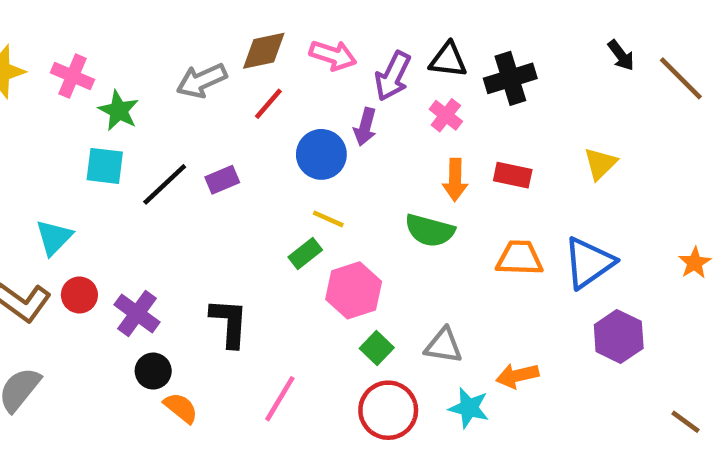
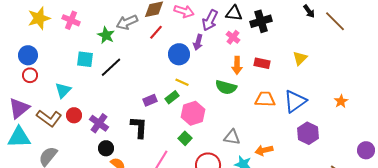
green star: (119, 111) -> (106, 35), moved
purple rectangle: (222, 180) -> (150, 100), moved
green square: (377, 348) -> (185, 138), moved

